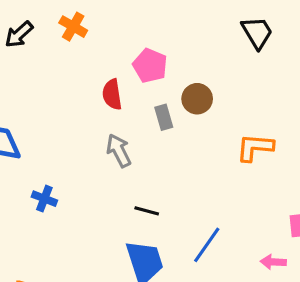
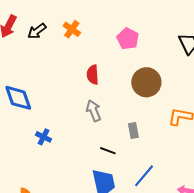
pink pentagon: (150, 66) -> (128, 39), moved
brown circle: (197, 99) -> (146, 82), size x1.5
gray rectangle: (164, 117) -> (133, 131), moved

